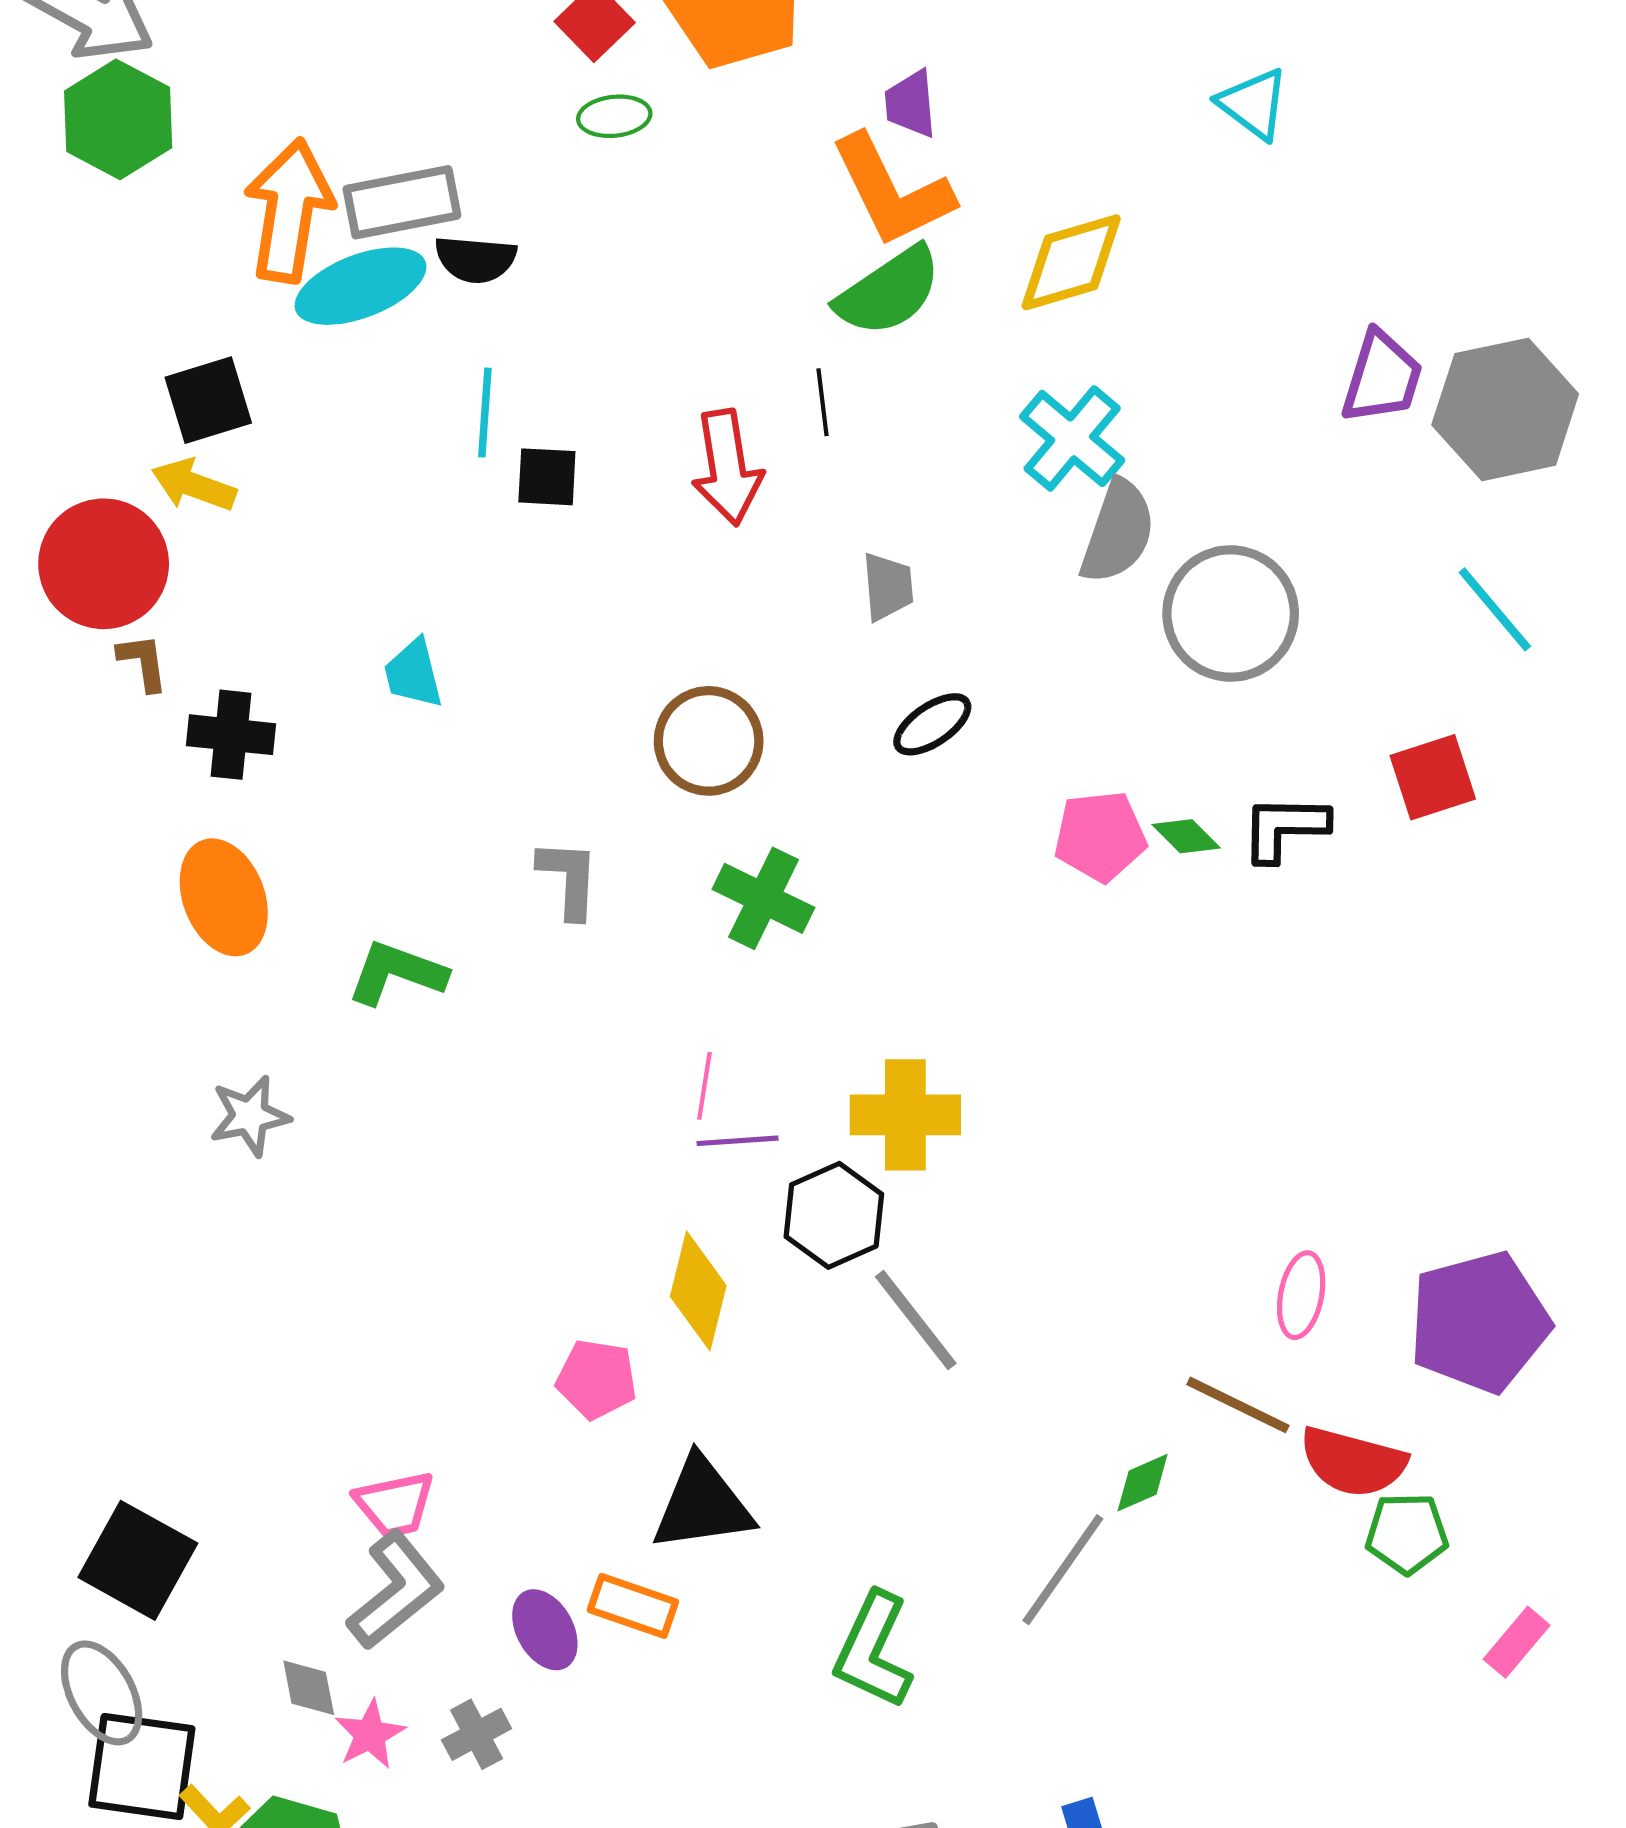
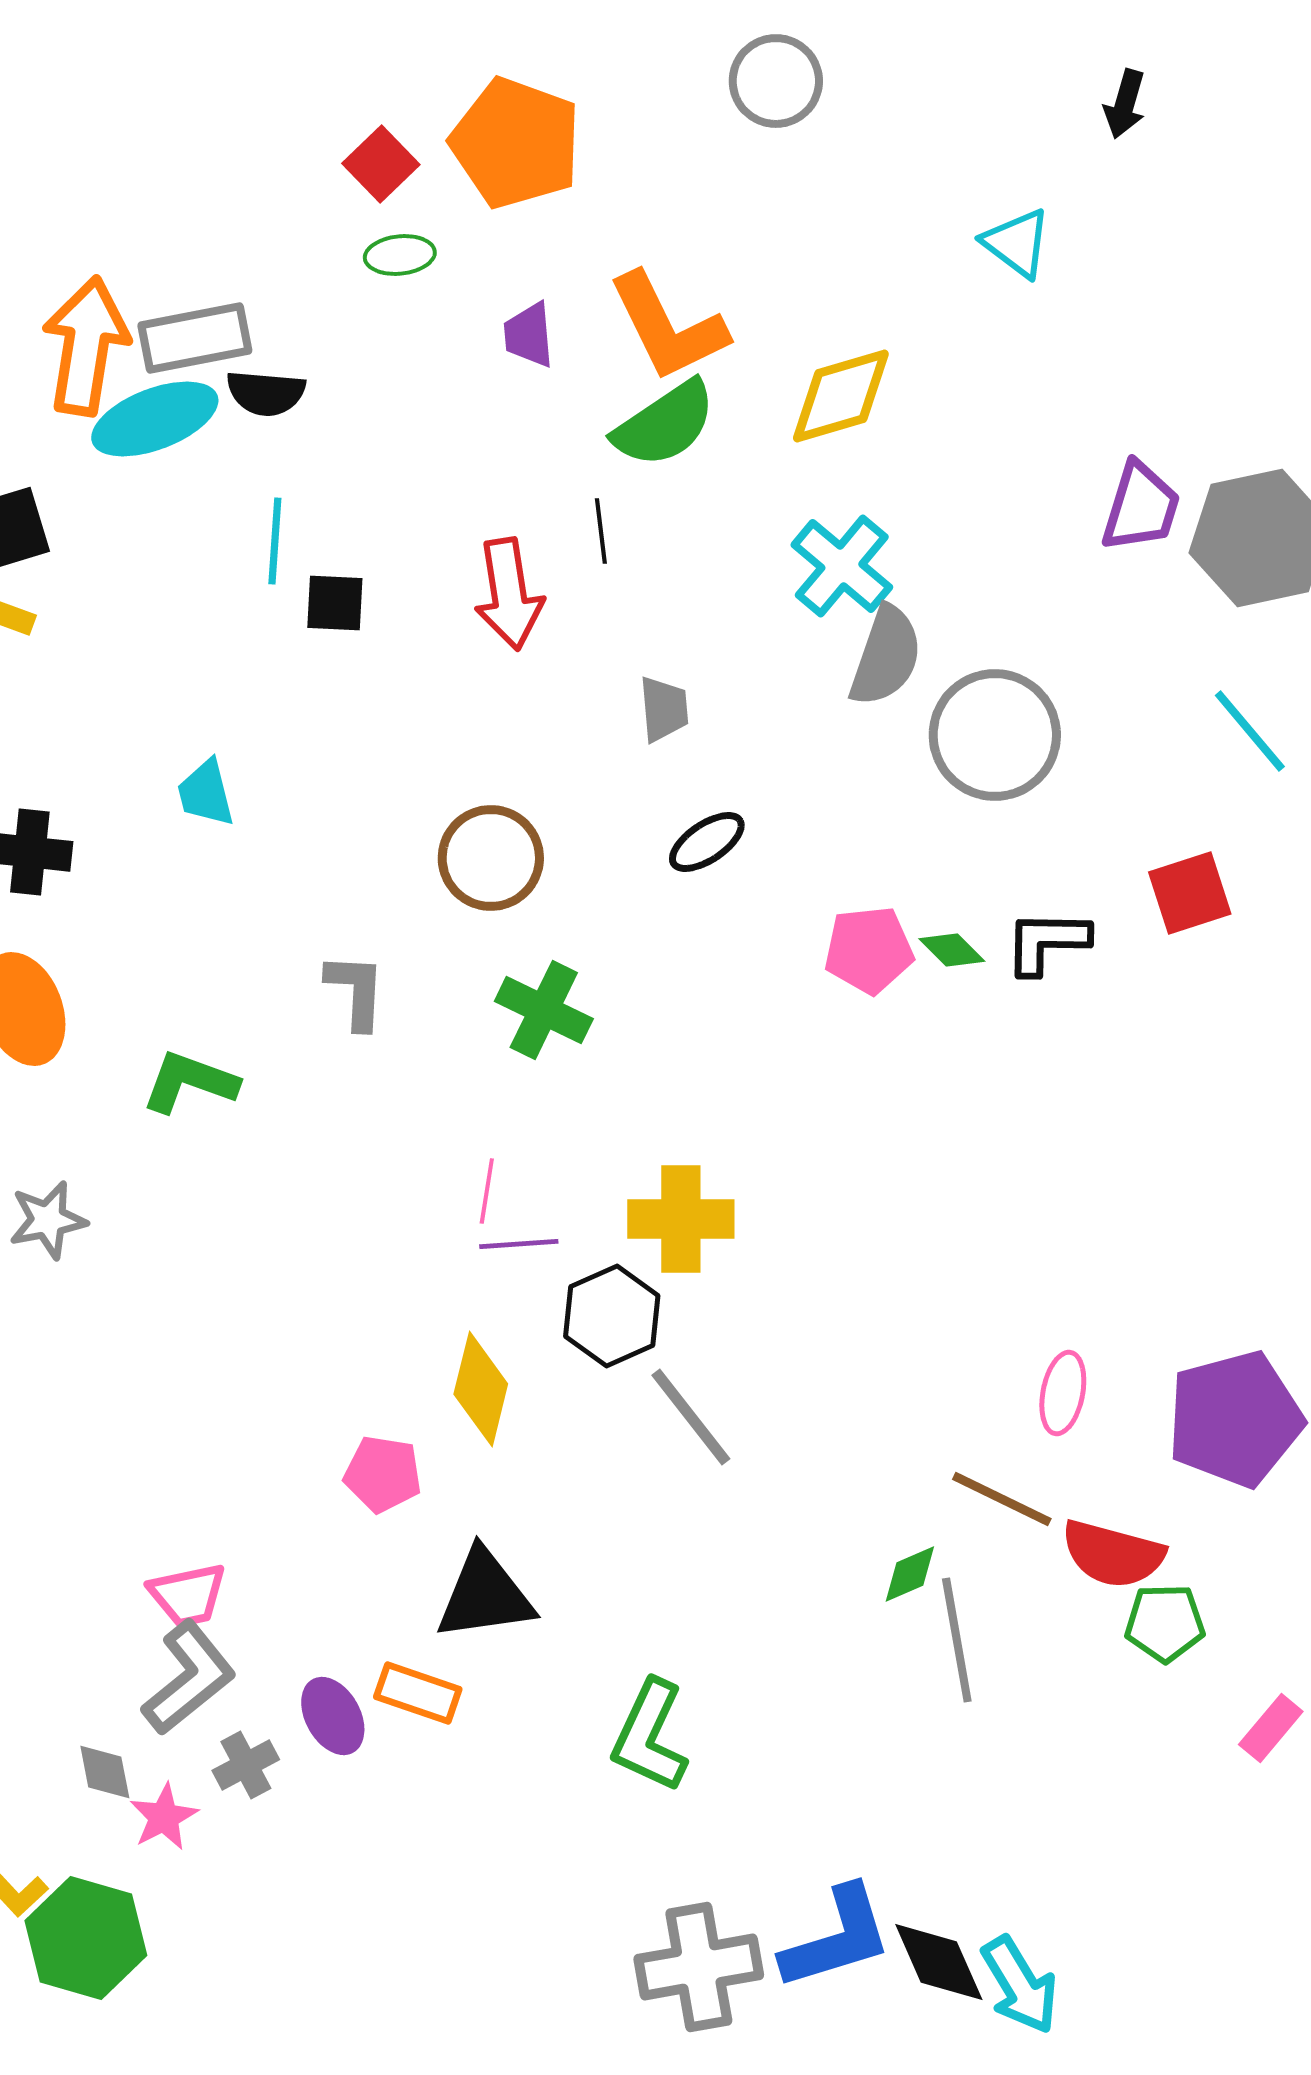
purple trapezoid: (911, 104) -> (529, 335), moved
gray line: (1063, 1570) -> (957, 1640), moved, turned -45
gray cross: (477, 1734) -> (246, 1765), moved

